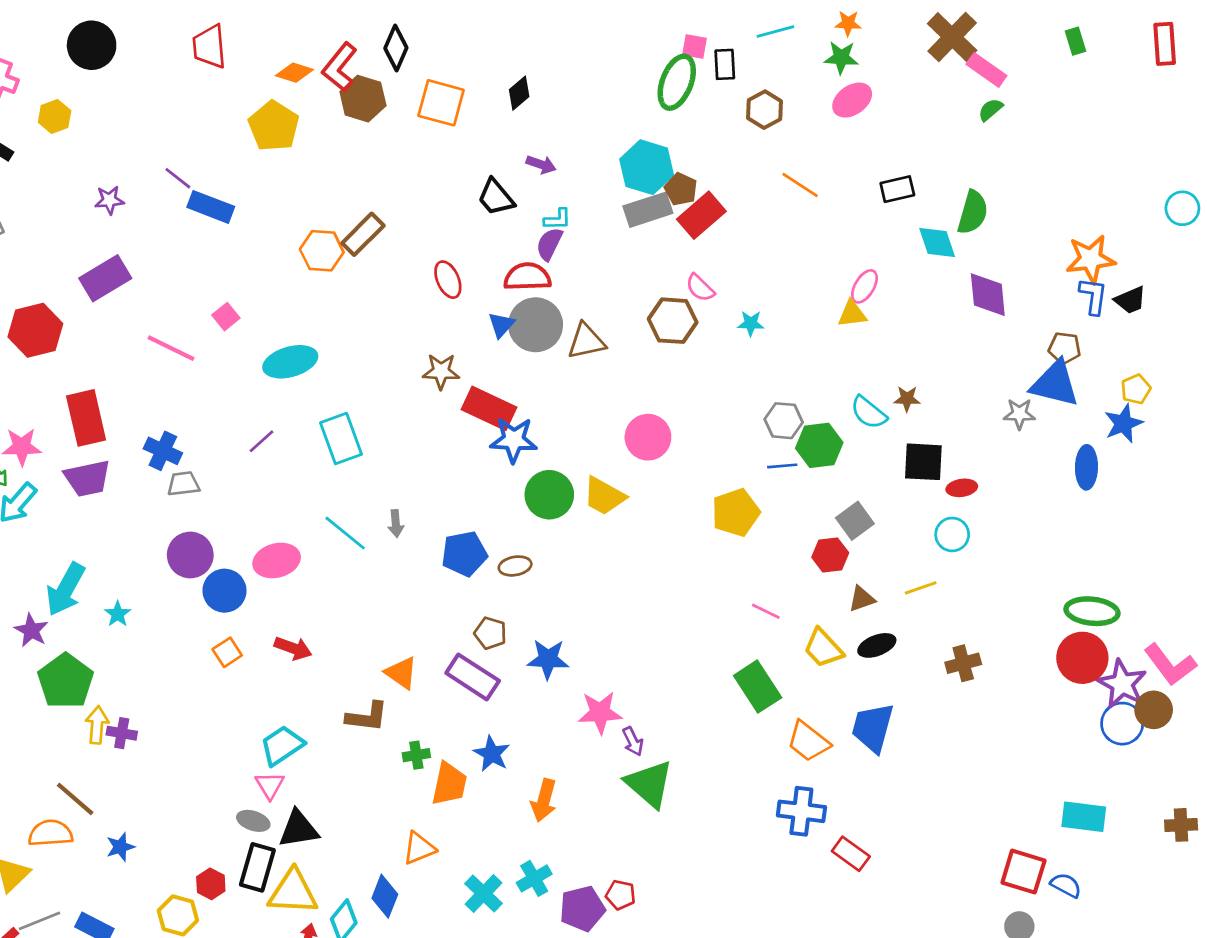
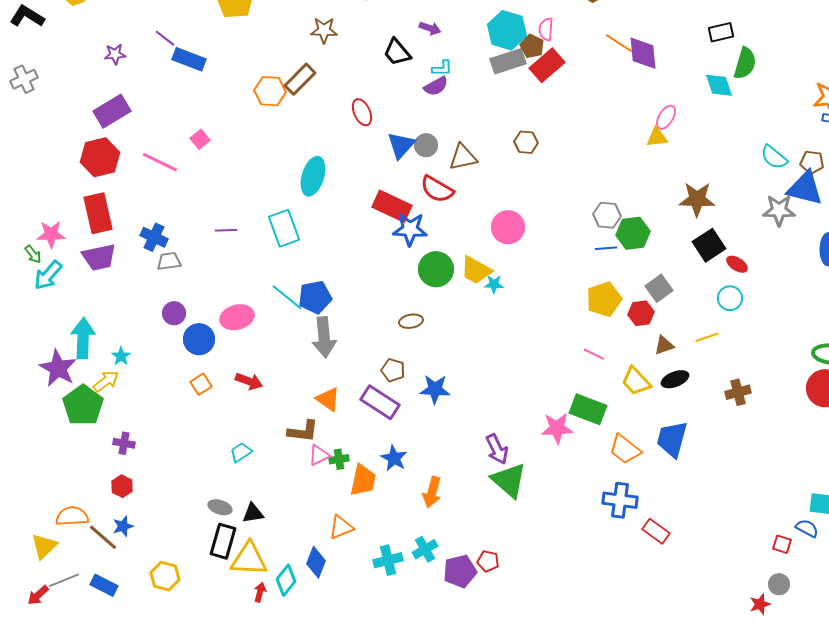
black rectangle: (897, 189) -> (721, 32), moved
purple semicircle: (549, 244) -> (436, 86), turned -145
red semicircle: (527, 277) -> (437, 189), moved, turned -148
pink semicircle: (700, 288) -> (546, 29), moved, turned 50
purple diamond: (988, 295) -> (643, 53), moved
brown hexagon: (673, 321) -> (526, 142), size x0.7
cyan star: (751, 323) -> (494, 284), moved
blue triangle: (501, 325) -> (401, 145), size x1.4
gray circle: (536, 325) -> (426, 145), size x0.6
red hexagon: (35, 330) -> (100, 157), moved
cyan ellipse: (290, 362) -> (313, 176), moved, turned -57
brown star: (441, 371) -> (324, 30), moved
brown star: (907, 399) -> (697, 199), size x1.8
cyan semicircle: (869, 412) -> (774, 157), moved
gray star: (1019, 414) -> (779, 210), size x1.4
purple line: (262, 441) -> (226, 230), turned 40
black square: (923, 462) -> (709, 245), turned -36
red ellipse: (962, 488) -> (737, 264), turned 40
yellow pentagon: (736, 513) -> (604, 299), moved
gray arrow: (396, 523) -> (324, 337), moved, size x2.0
blue pentagon: (464, 554) -> (315, 297), moved
purple circle: (190, 555) -> (174, 313), size x0.7
cyan arrow: (66, 589) -> (83, 338), turned 153
purple star: (31, 630) -> (58, 368), size x1.5
green rectangle: (758, 687) -> (588, 409), turned -36
pink star: (600, 713) -> (557, 428), moved
yellow arrow: (97, 725) -> (106, 381), moved, turned 48
purple arrow: (633, 741) -> (497, 449), size x1.4
cyan trapezoid: (282, 745) -> (241, 452), size x0.7
pink triangle: (270, 785) -> (319, 455), moved, turned 35
brown line: (75, 799) -> (103, 537), moved
black triangle: (299, 829) -> (253, 513), size x0.7
red square: (1023, 872) -> (782, 544), size x0.6
red hexagon: (211, 884) -> (122, 486), moved
blue semicircle: (1066, 885) -> (807, 528), moved
cyan cross: (484, 893) -> (388, 560), turned 32

